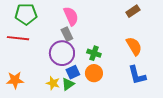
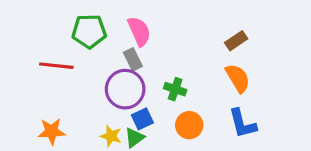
brown rectangle: (133, 11) -> (236, 41), moved
green pentagon: (26, 14) -> (89, 31), moved
orange circle: (94, 73) -> (189, 125), moved

